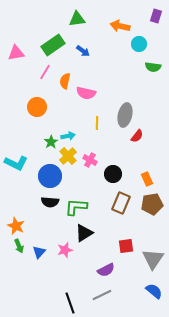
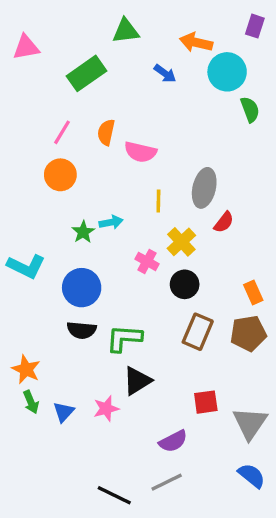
cyan circle: (139, 44) -> (227, 72), size x1.5
blue arrow: (83, 51) -> (165, 73), moved
pink triangle: (16, 53) -> (26, 47), moved
green semicircle: (153, 67) -> (250, 109), turned -119
pink line: (45, 72) -> (62, 132), moved
yellow cross: (68, 156) -> (181, 242), moved
orange rectangle: (147, 179) -> (253, 293), moved
black line: (70, 303) -> (114, 495), turned -45

